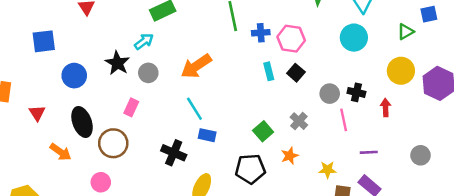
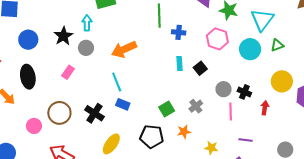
green triangle: (406, 32) -> (277, 45), moved
pink hexagon: (291, 39) -> (217, 39), moved
cyan arrow: (144, 41) -> (87, 23), turned -63
brown circle: (113, 143) -> (59, 113), moved

